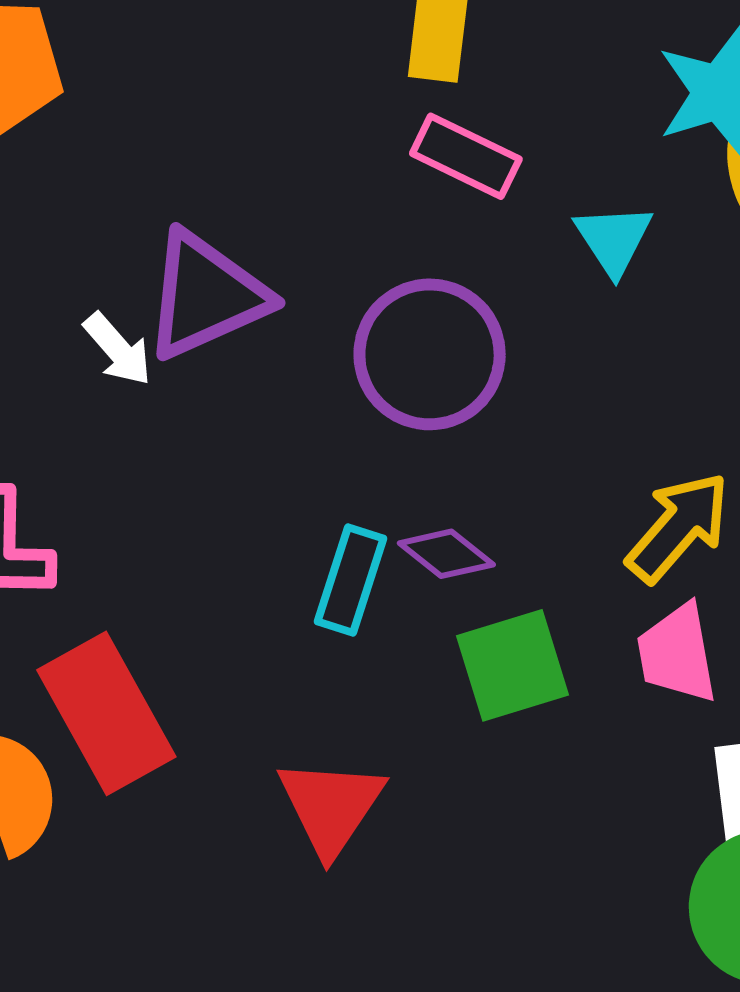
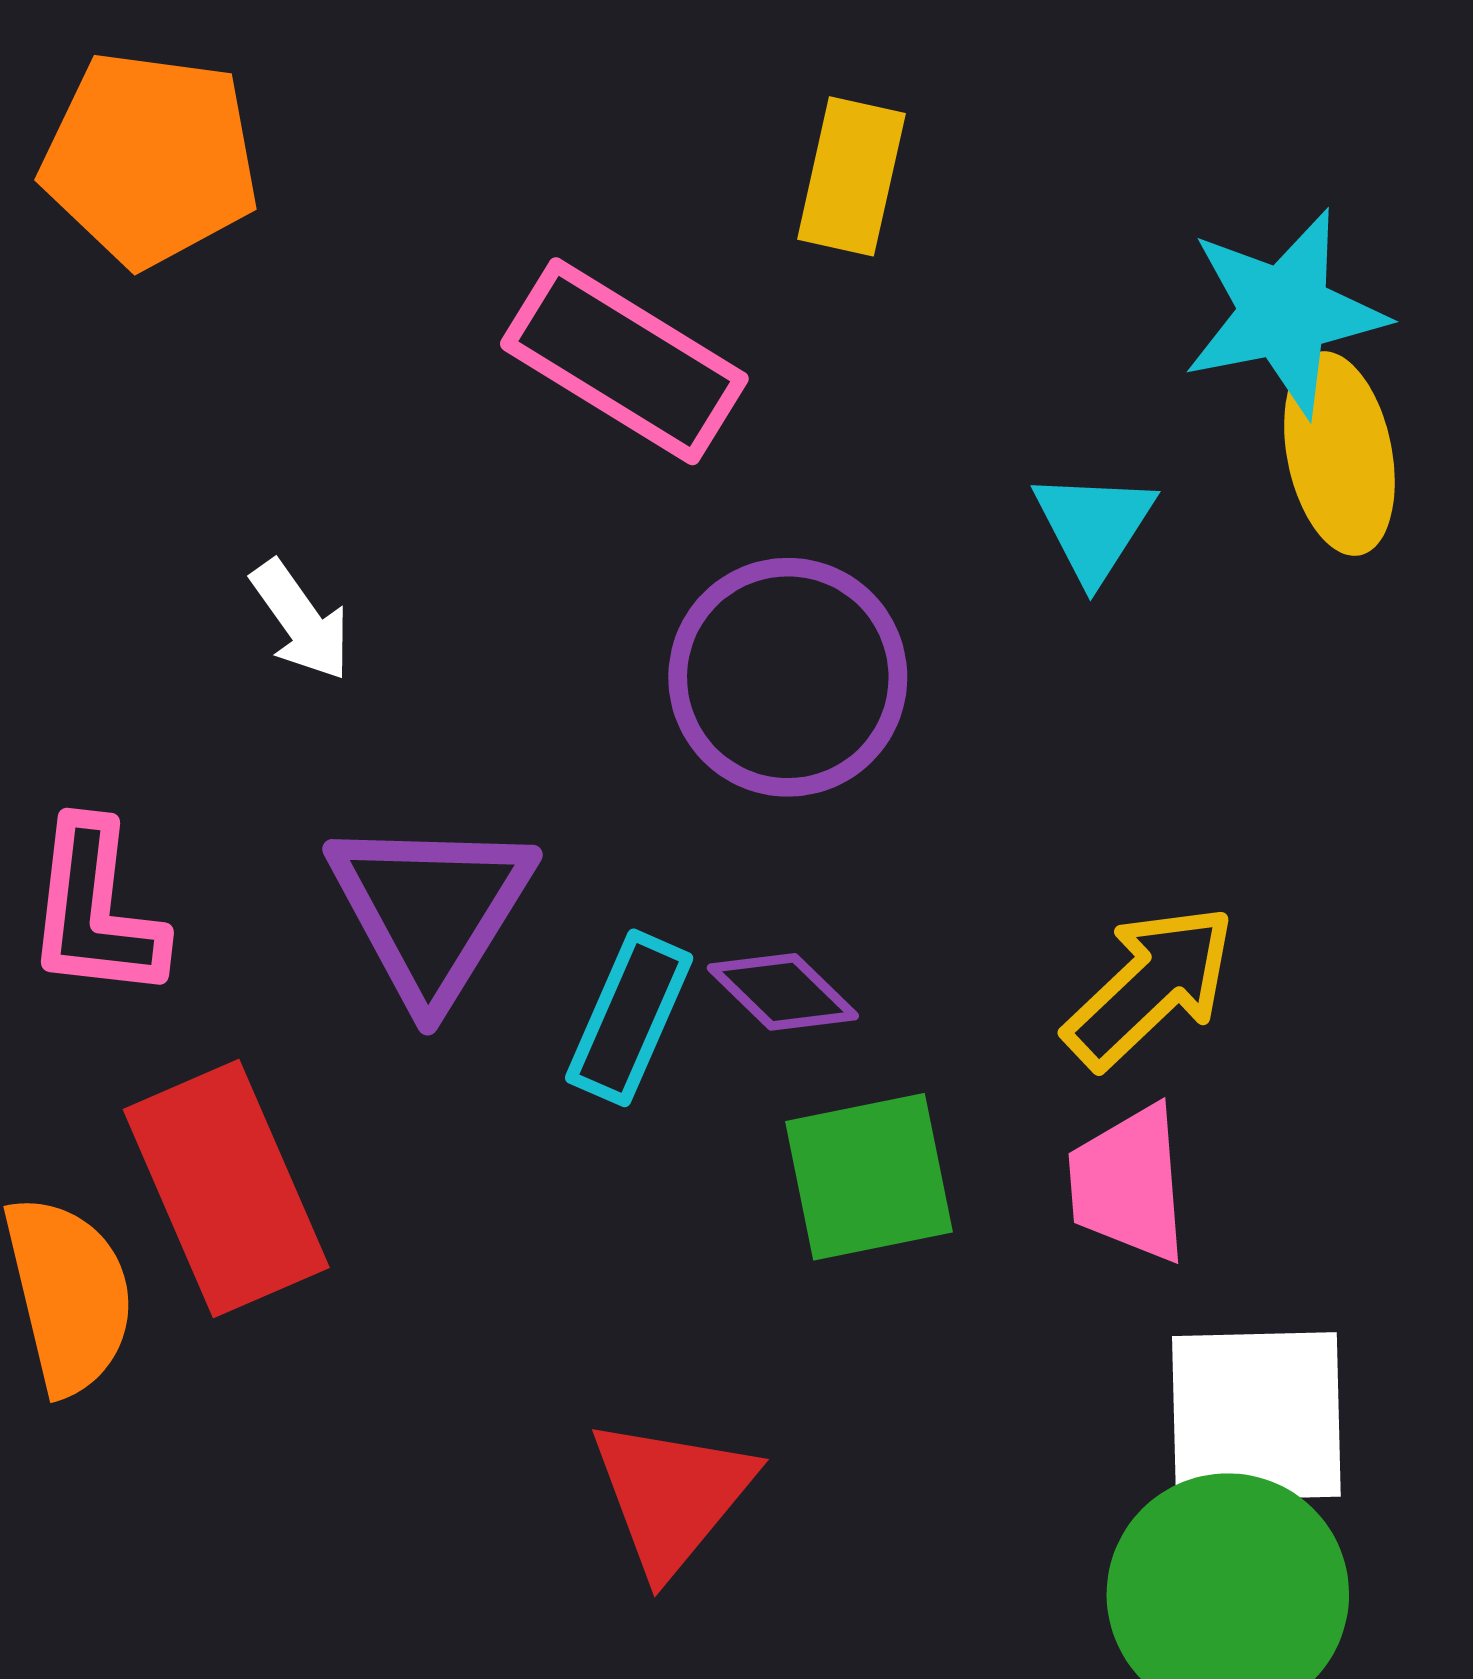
pink rectangle: (466, 156) -> (624, 361), moved, size x1.4
purple triangle: (206, 295) -> (431, 910), moved, turned -40
red triangle: (331, 806) -> (672, 1495), moved

